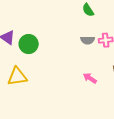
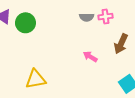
yellow triangle: (17, 77) -> (36, 79), moved

